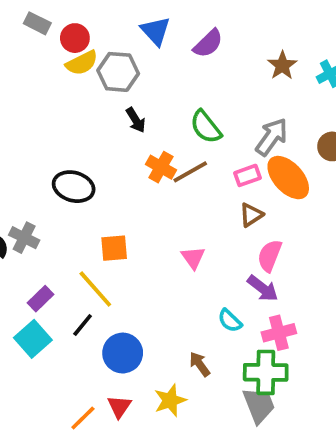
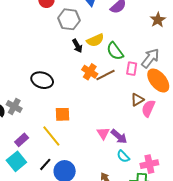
yellow semicircle: (82, 63) -> (95, 40), moved
pink rectangle: (248, 175) -> (132, 69), moved, turned -64
pink semicircle: (270, 256) -> (148, 108), moved
pink triangle: (193, 258) -> (103, 133), moved
purple arrow: (263, 288) -> (119, 137), moved
black line: (83, 325) -> (45, 164), moved

